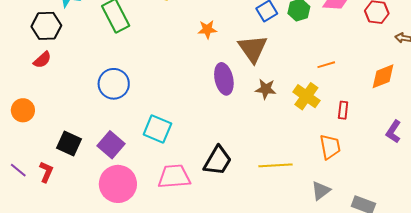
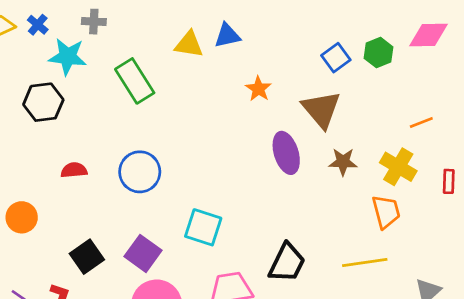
orange star: (207, 29) -> (258, 89), turned -30
red semicircle: (42, 60) -> (74, 170), moved, turned -138
black square: (69, 144) -> (87, 257), turned 35
orange trapezoid: (330, 147) -> (386, 212), moved

